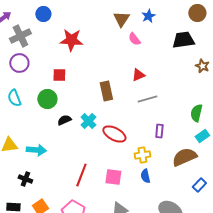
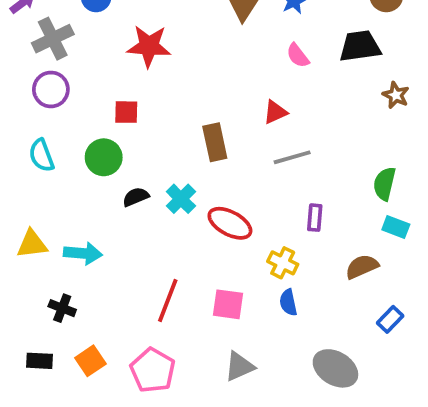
pink semicircle: (134, 39) -> (298, 56), moved
cyan rectangle: (202, 136) -> (396, 227), turned 56
yellow cross: (142, 155) -> (283, 263), turned 35
brown semicircle: (184, 157) -> (362, 267), size x0.7

